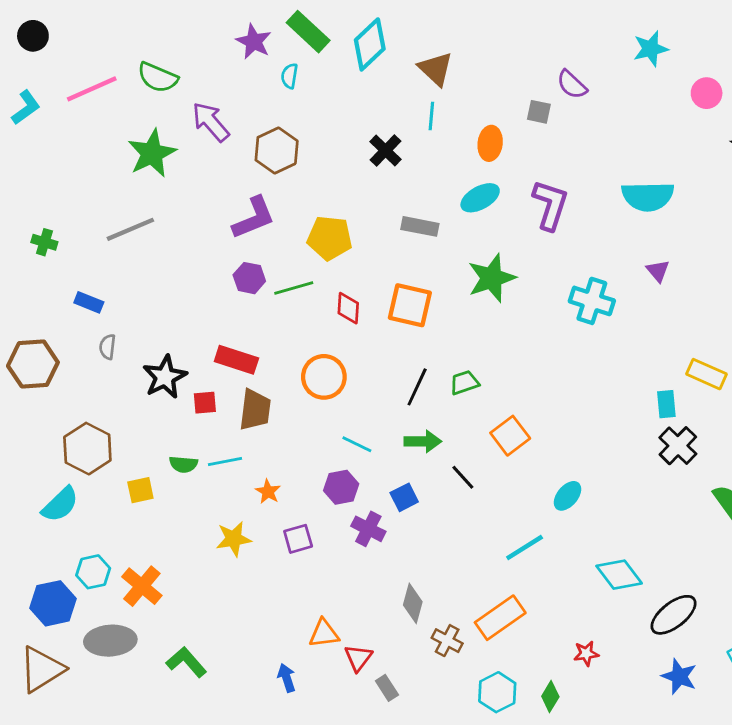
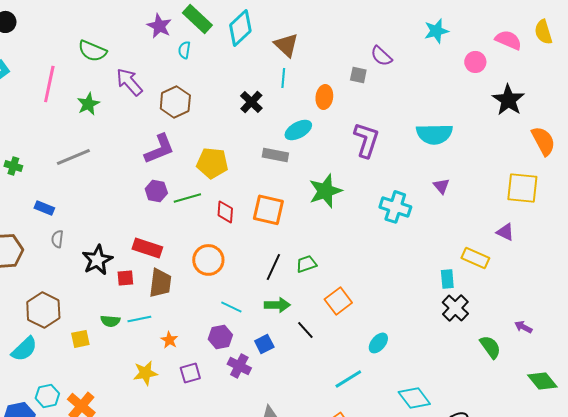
pink line: (92, 89) -> (49, 84), moved, turned -54
green star: (152, 153) -> (88, 104), size x0.7
cyan ellipse: (480, 198) -> (298, 130), moved

